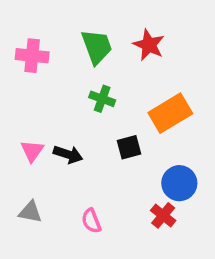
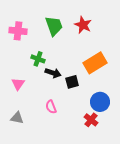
green cross: (102, 99) -> (38, 59), moved
black arrow: (68, 154) -> (53, 73), moved
pink semicircle: (91, 221) -> (51, 107), moved

